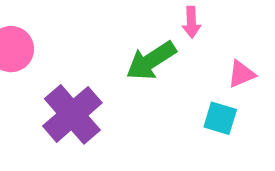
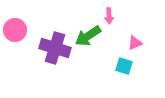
purple cross: (72, 114) -> (55, 48), moved, turned -32

